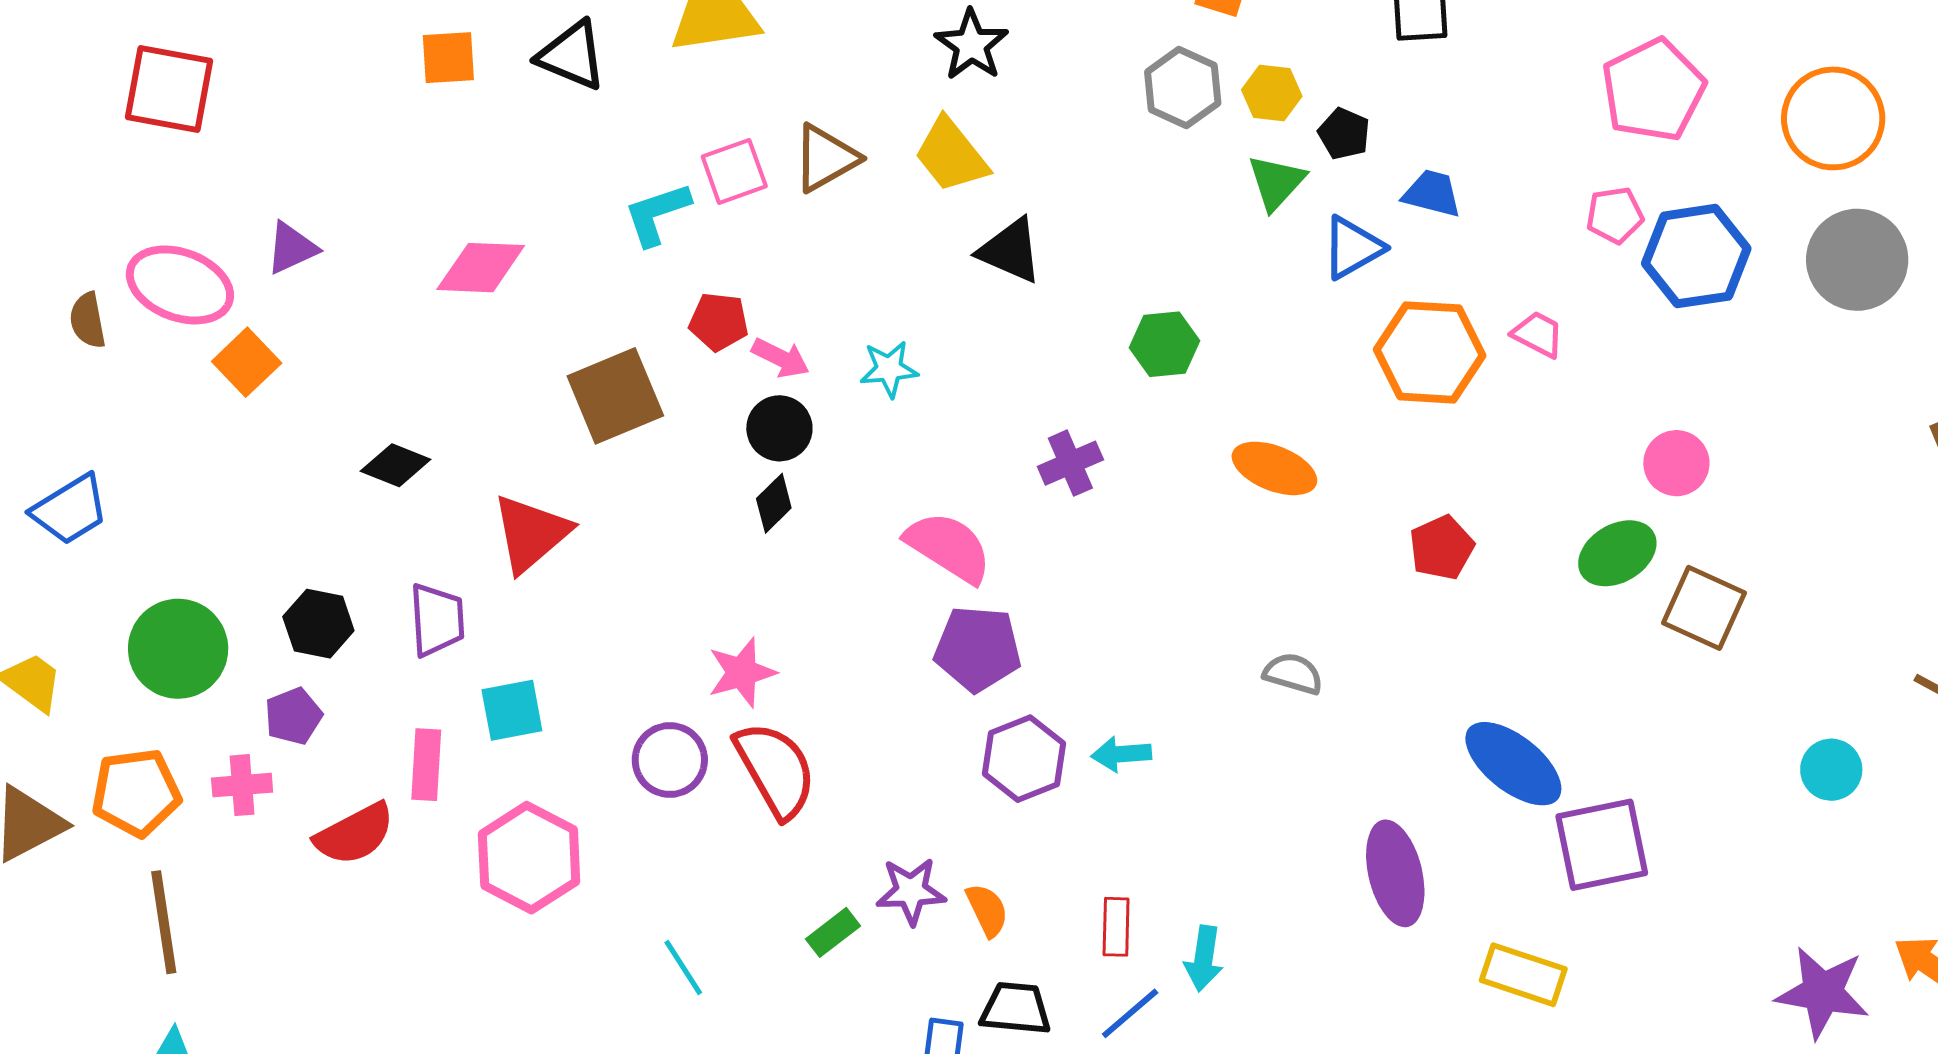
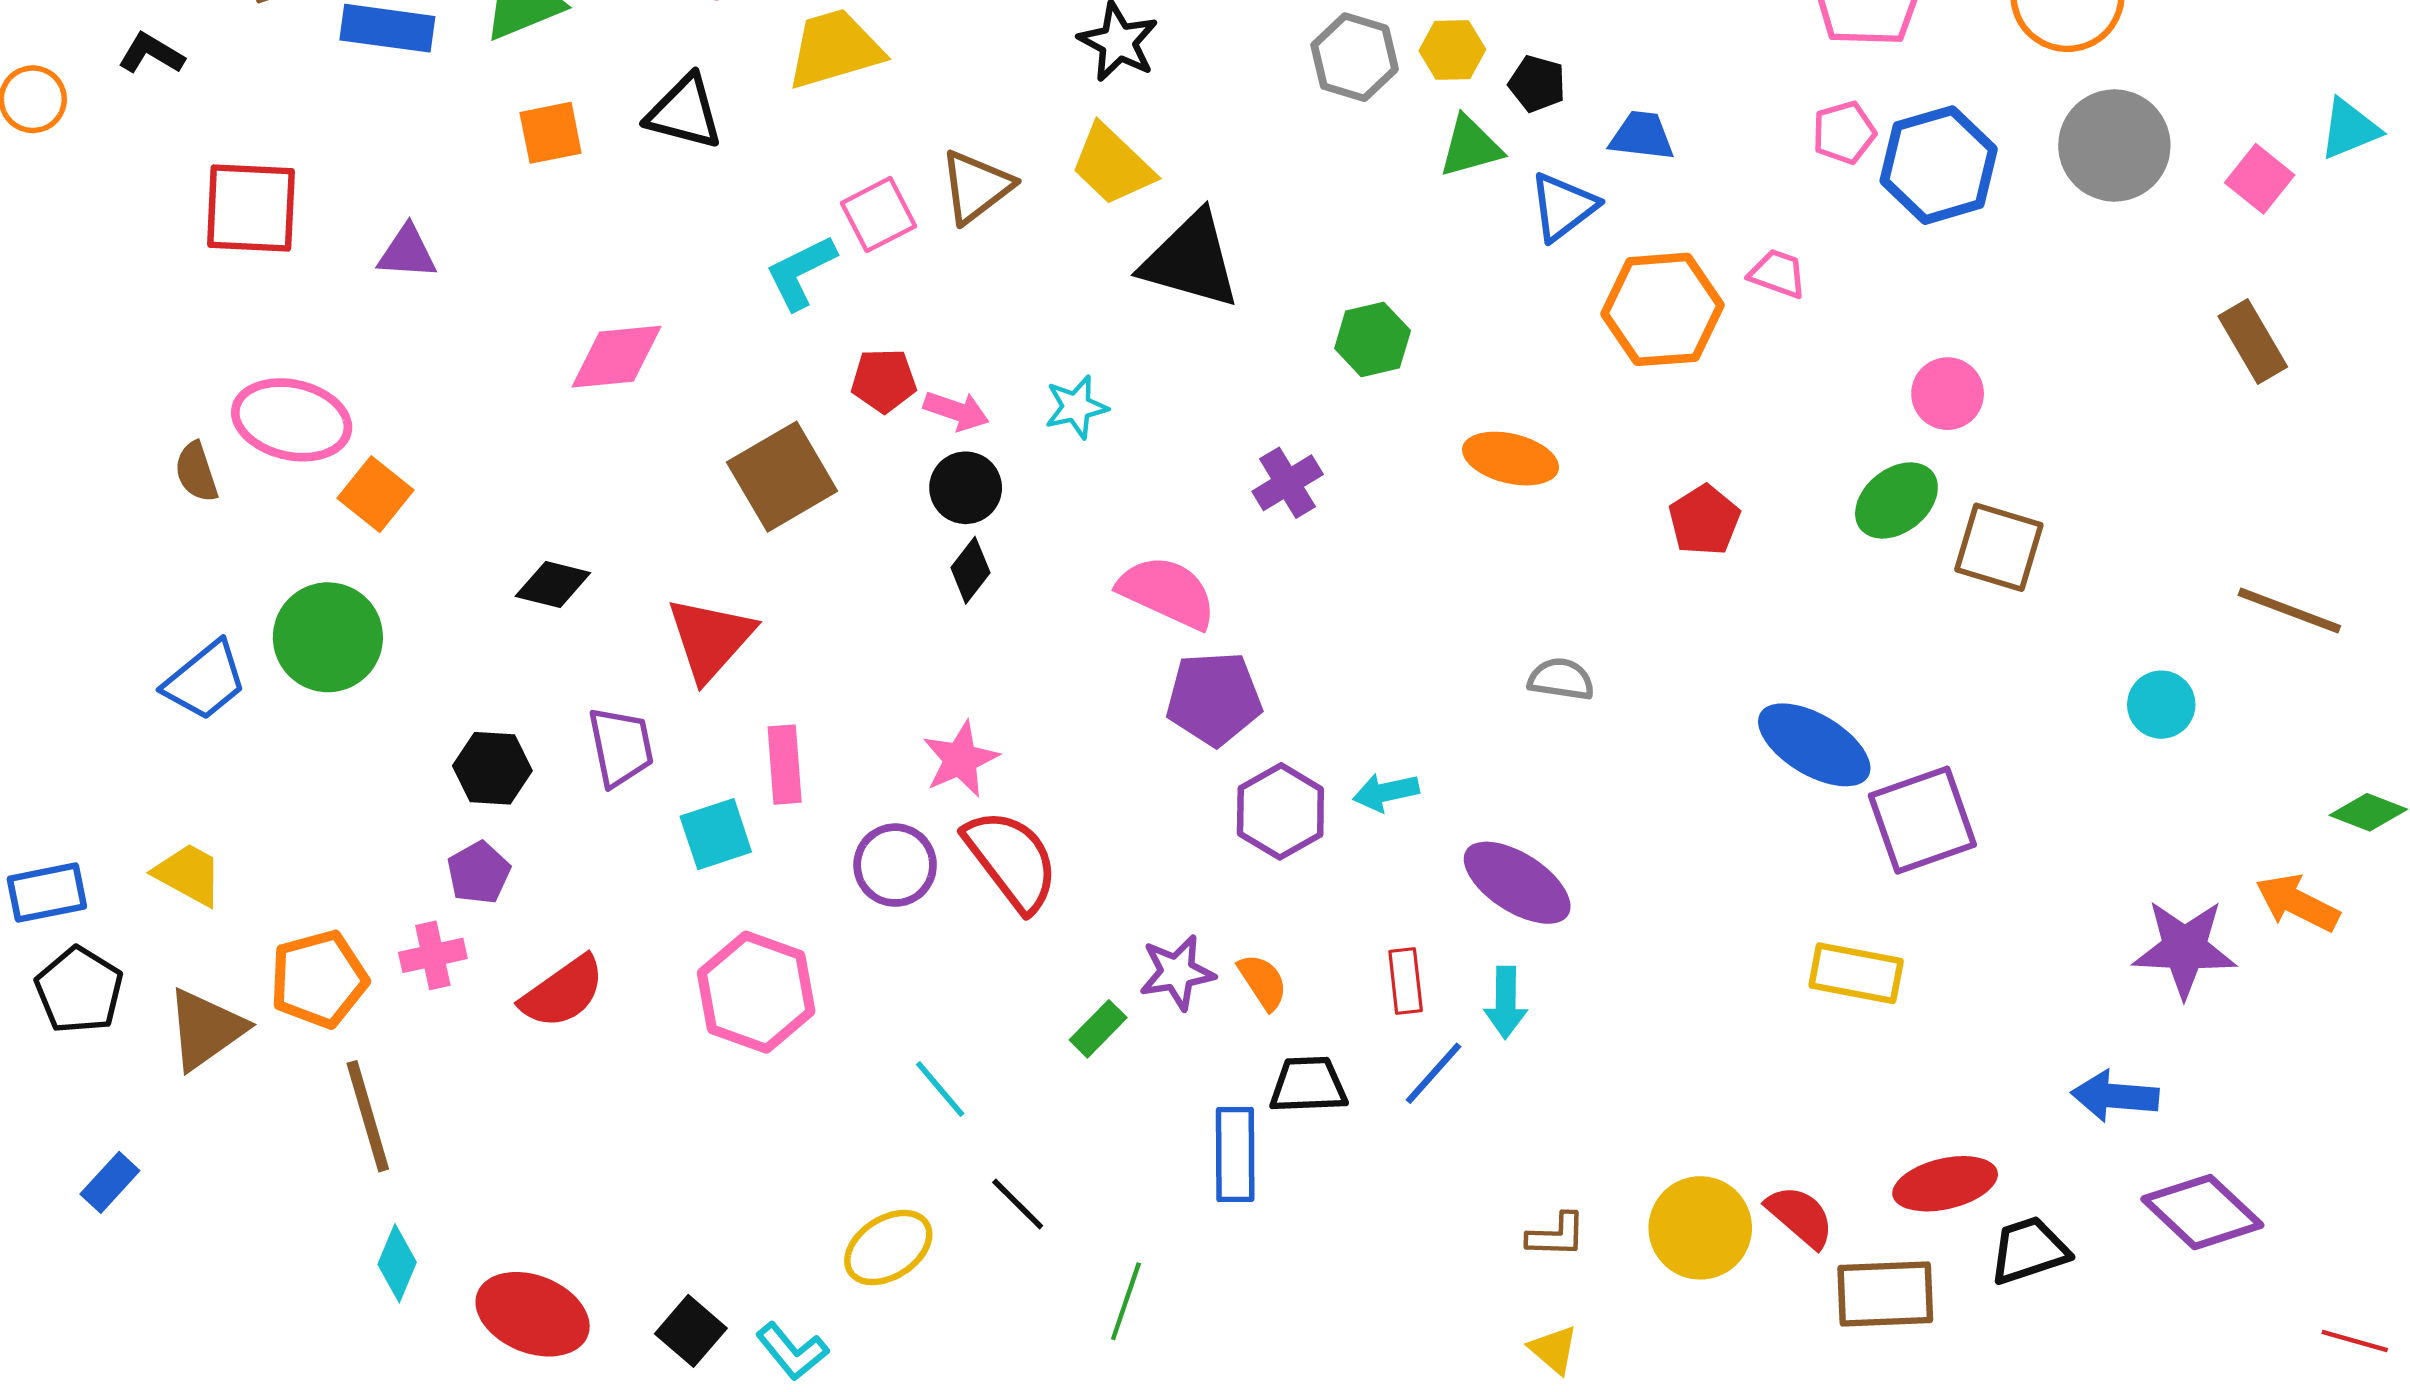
green triangle: (1276, 182) -> (1470, 147), turned 40
purple triangle: (292, 248) -> (407, 252), moved, turned 36
black triangle: (1010, 251) -> (1191, 260), size x1.4
green circle: (178, 649) -> (328, 637), moved
pink rectangle: (426, 765) -> (785, 765), moved
purple ellipse: (1395, 873) -> (1517, 883), moved, turned -36

